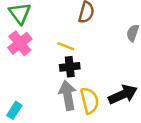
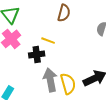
black cross: (70, 67) -> (37, 54), moved

